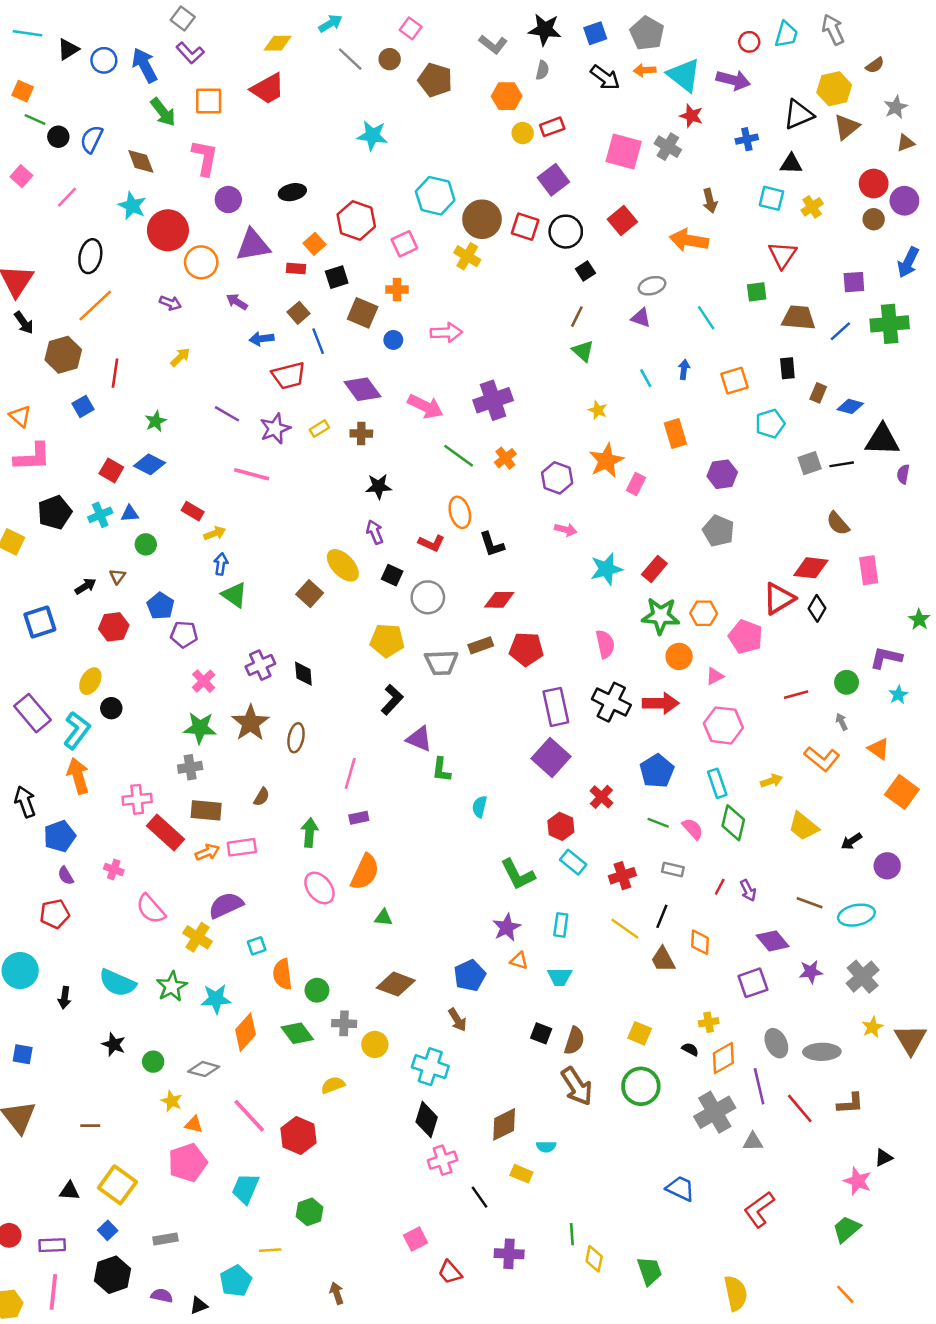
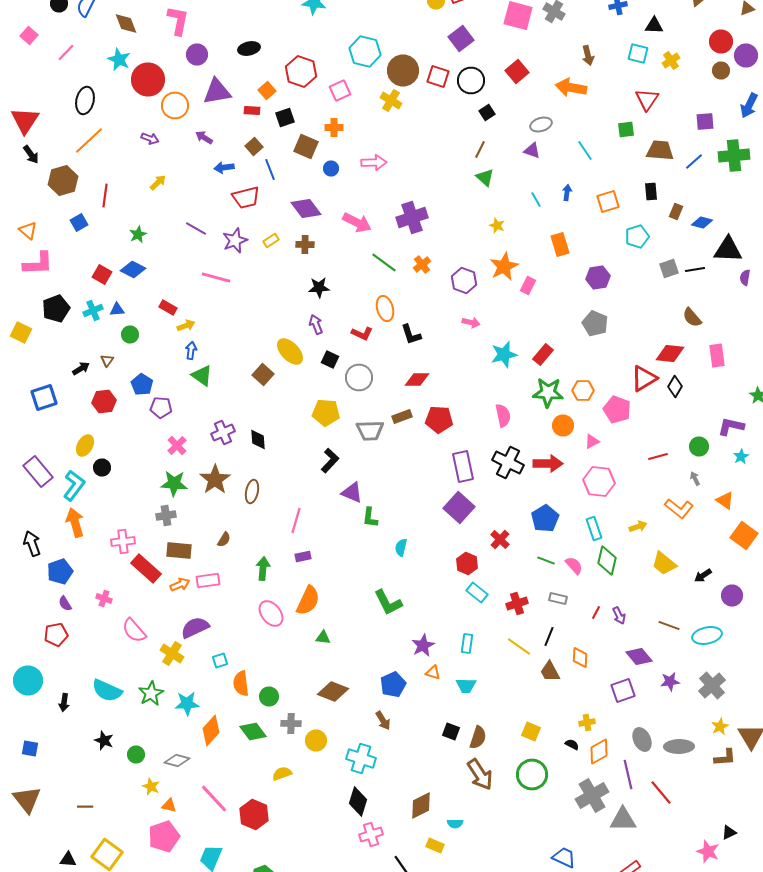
green L-shape: (518, 874) -> (388, 602), moved
brown L-shape: (850, 1104) -> (725, 758), moved
gray triangle: (753, 1142) -> (623, 820), size x1.6

